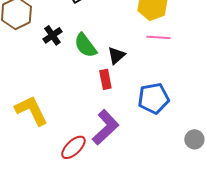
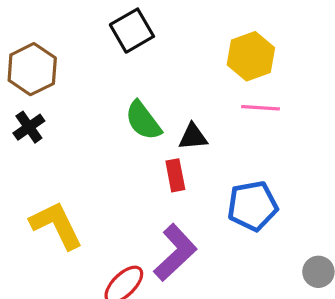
black cross: (52, 35) -> (29, 127), moved
black triangle: (116, 55) -> (193, 137), turned 36

